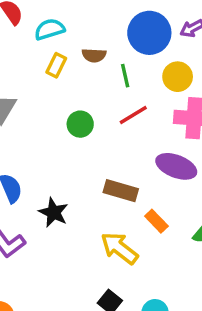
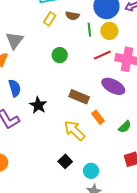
yellow circle: (178, 77) -> (109, 31), moved
red line: (133, 115) -> (102, 55), moved

